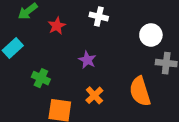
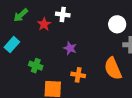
white cross: (99, 17) -> (63, 14), moved
orange cross: (94, 95) -> (78, 75), turned -32

